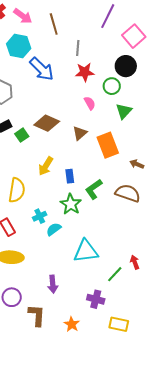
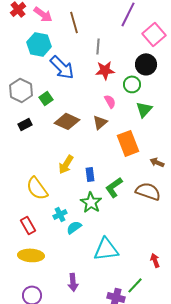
brown triangle: (80, 133) -> (100, 122), moved
green square: (22, 135) -> (46, 98), moved
yellow semicircle: (17, 190) -> (37, 188), turned 135
green line: (115, 274) -> (135, 285), moved

